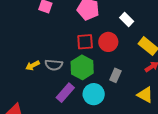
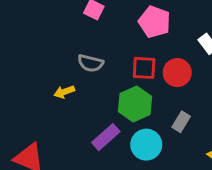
gray semicircle: (54, 65) -> (91, 63), moved

